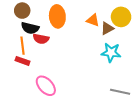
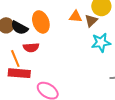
black semicircle: (30, 28) -> (19, 28), moved, turned 30
red rectangle: (22, 61) -> (19, 73), size x1.5

